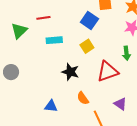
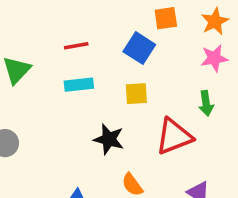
red line: (43, 18) -> (76, 46), moved
yellow square: (87, 46) -> (136, 94), turned 32

